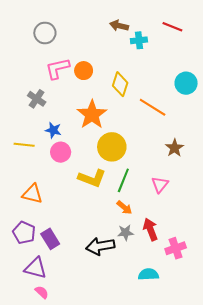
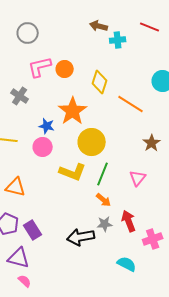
blue star: (53, 130) -> (47, 126), moved
cyan semicircle: (148, 274) -> (127, 264), turned 30

